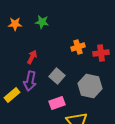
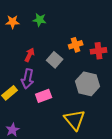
gray square: (57, 76) -> (55, 60), moved
pink rectangle: (57, 103) -> (44, 96), moved

